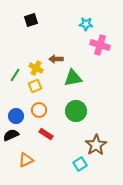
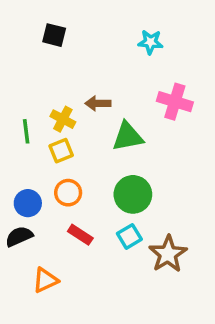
black square: (31, 20) -> (54, 35), turned 32
pink cross: (100, 45) -> (175, 102), moved
green line: (15, 75) -> (26, 131), turned -40
cyan square: (80, 164) -> (129, 236), moved

